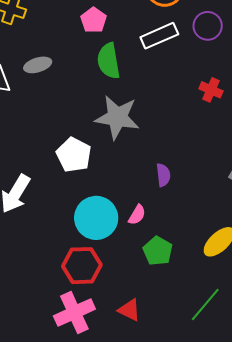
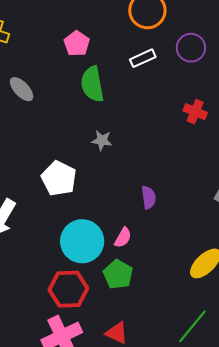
white rectangle: (159, 36) -> (143, 58), size x0.7
gray ellipse: (38, 65) -> (22, 89), turned 64
gray star: (117, 117) -> (102, 140), size x0.5
green pentagon: (158, 251) -> (118, 274), moved

